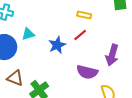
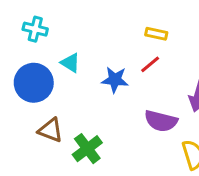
cyan triangle: (28, 34) -> (70, 63), turned 48
blue star: (57, 45) -> (115, 80), turned 30

